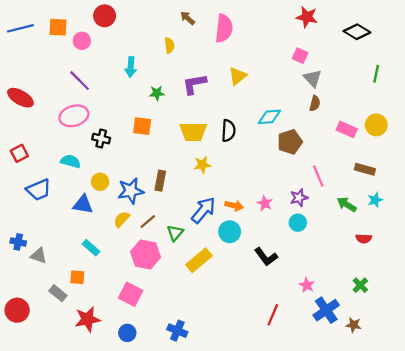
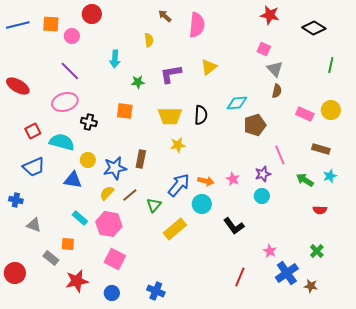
red square: (19, 153) -> (33, 131), moved
cyan semicircle: (70, 161) -> (62, 142), size x1.4
blue cross: (18, 242) -> (16, 200), moved
pink hexagon: (145, 254) -> (109, 224), moved

